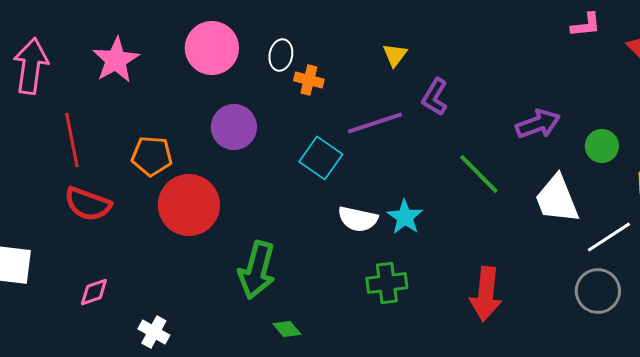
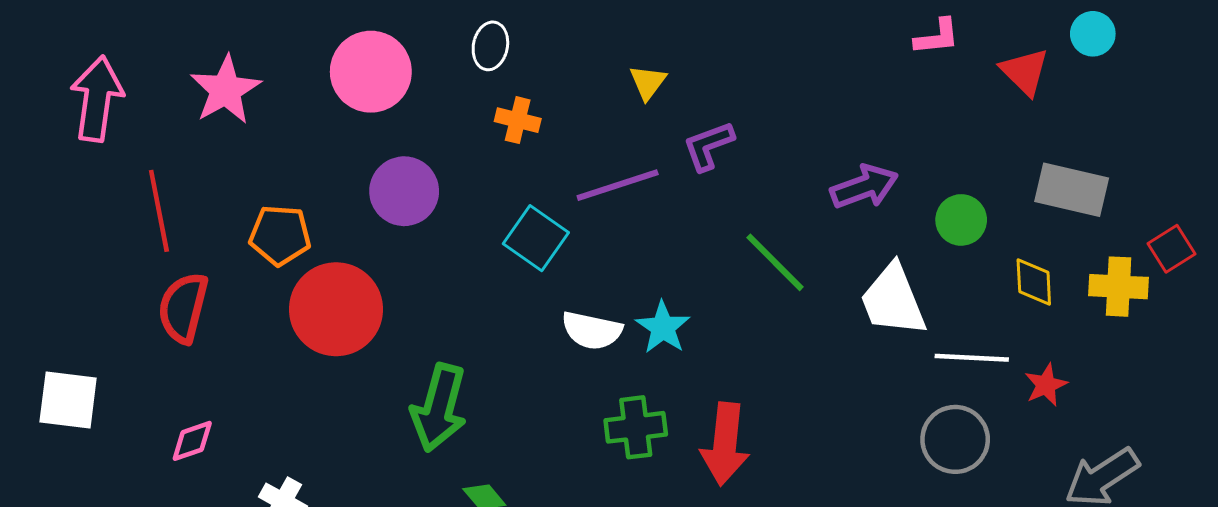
white ellipse: (281, 55) -> (490, 46), moved
purple L-shape: (435, 97) -> (708, 146), turned 39
red semicircle: (88, 204) -> (183, 308), turned 84
white line: (609, 237) -> (972, 358), turned 36
red arrow: (486, 294) -> (725, 444), moved

